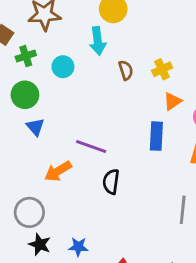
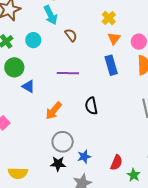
yellow cross: (162, 69) -> (109, 18), moved
brown semicircle: (126, 70) -> (71, 35), moved
purple line: (91, 147) -> (68, 73), moved
gray circle: (29, 212) -> (63, 142), moved

